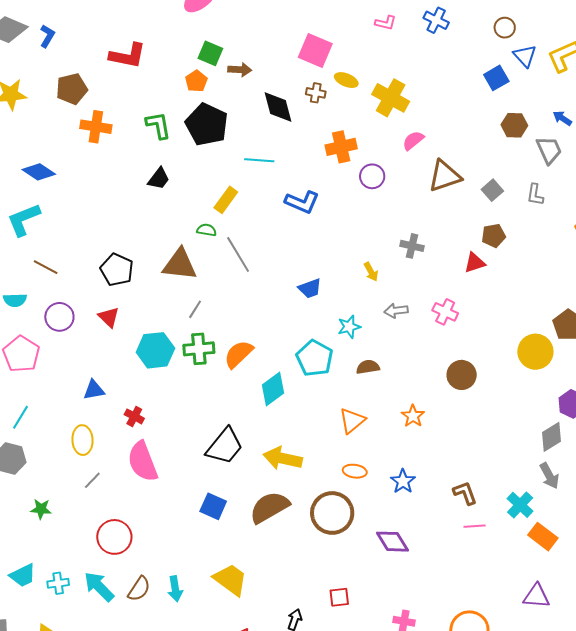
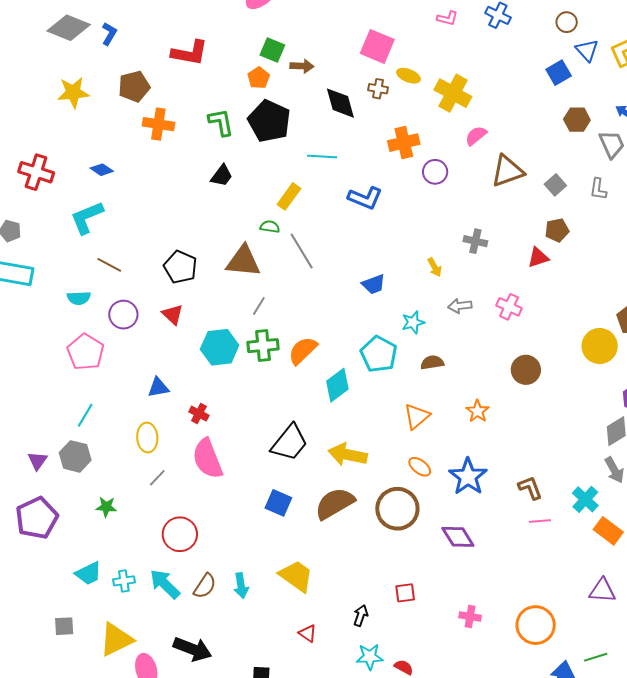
blue diamond: (39, 172) -> (102, 170), size x0.7
orange ellipse: (355, 471) -> (420, 467), turned 30
blue star: (403, 481) -> (468, 477), size x1.5

